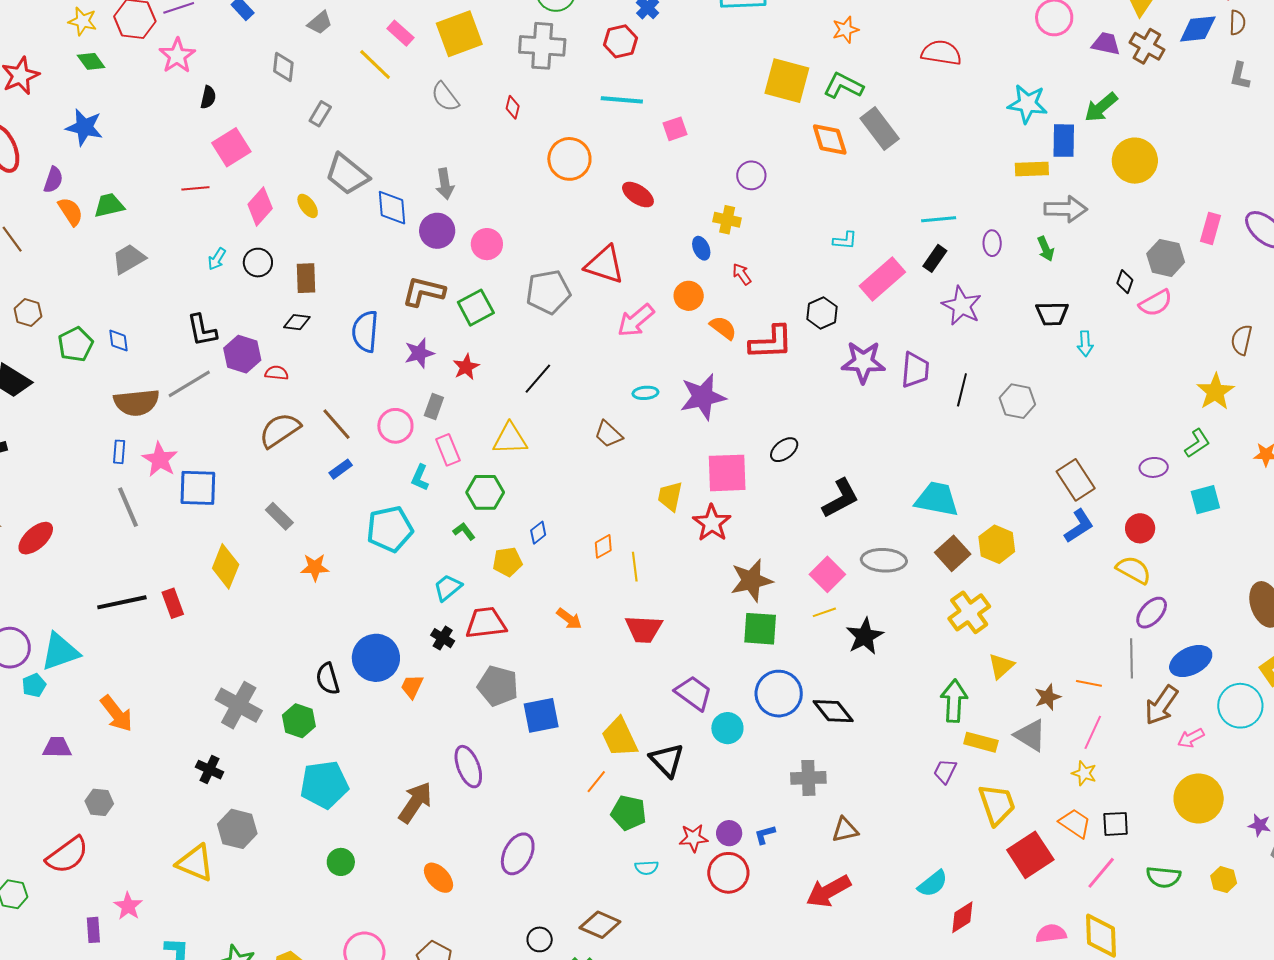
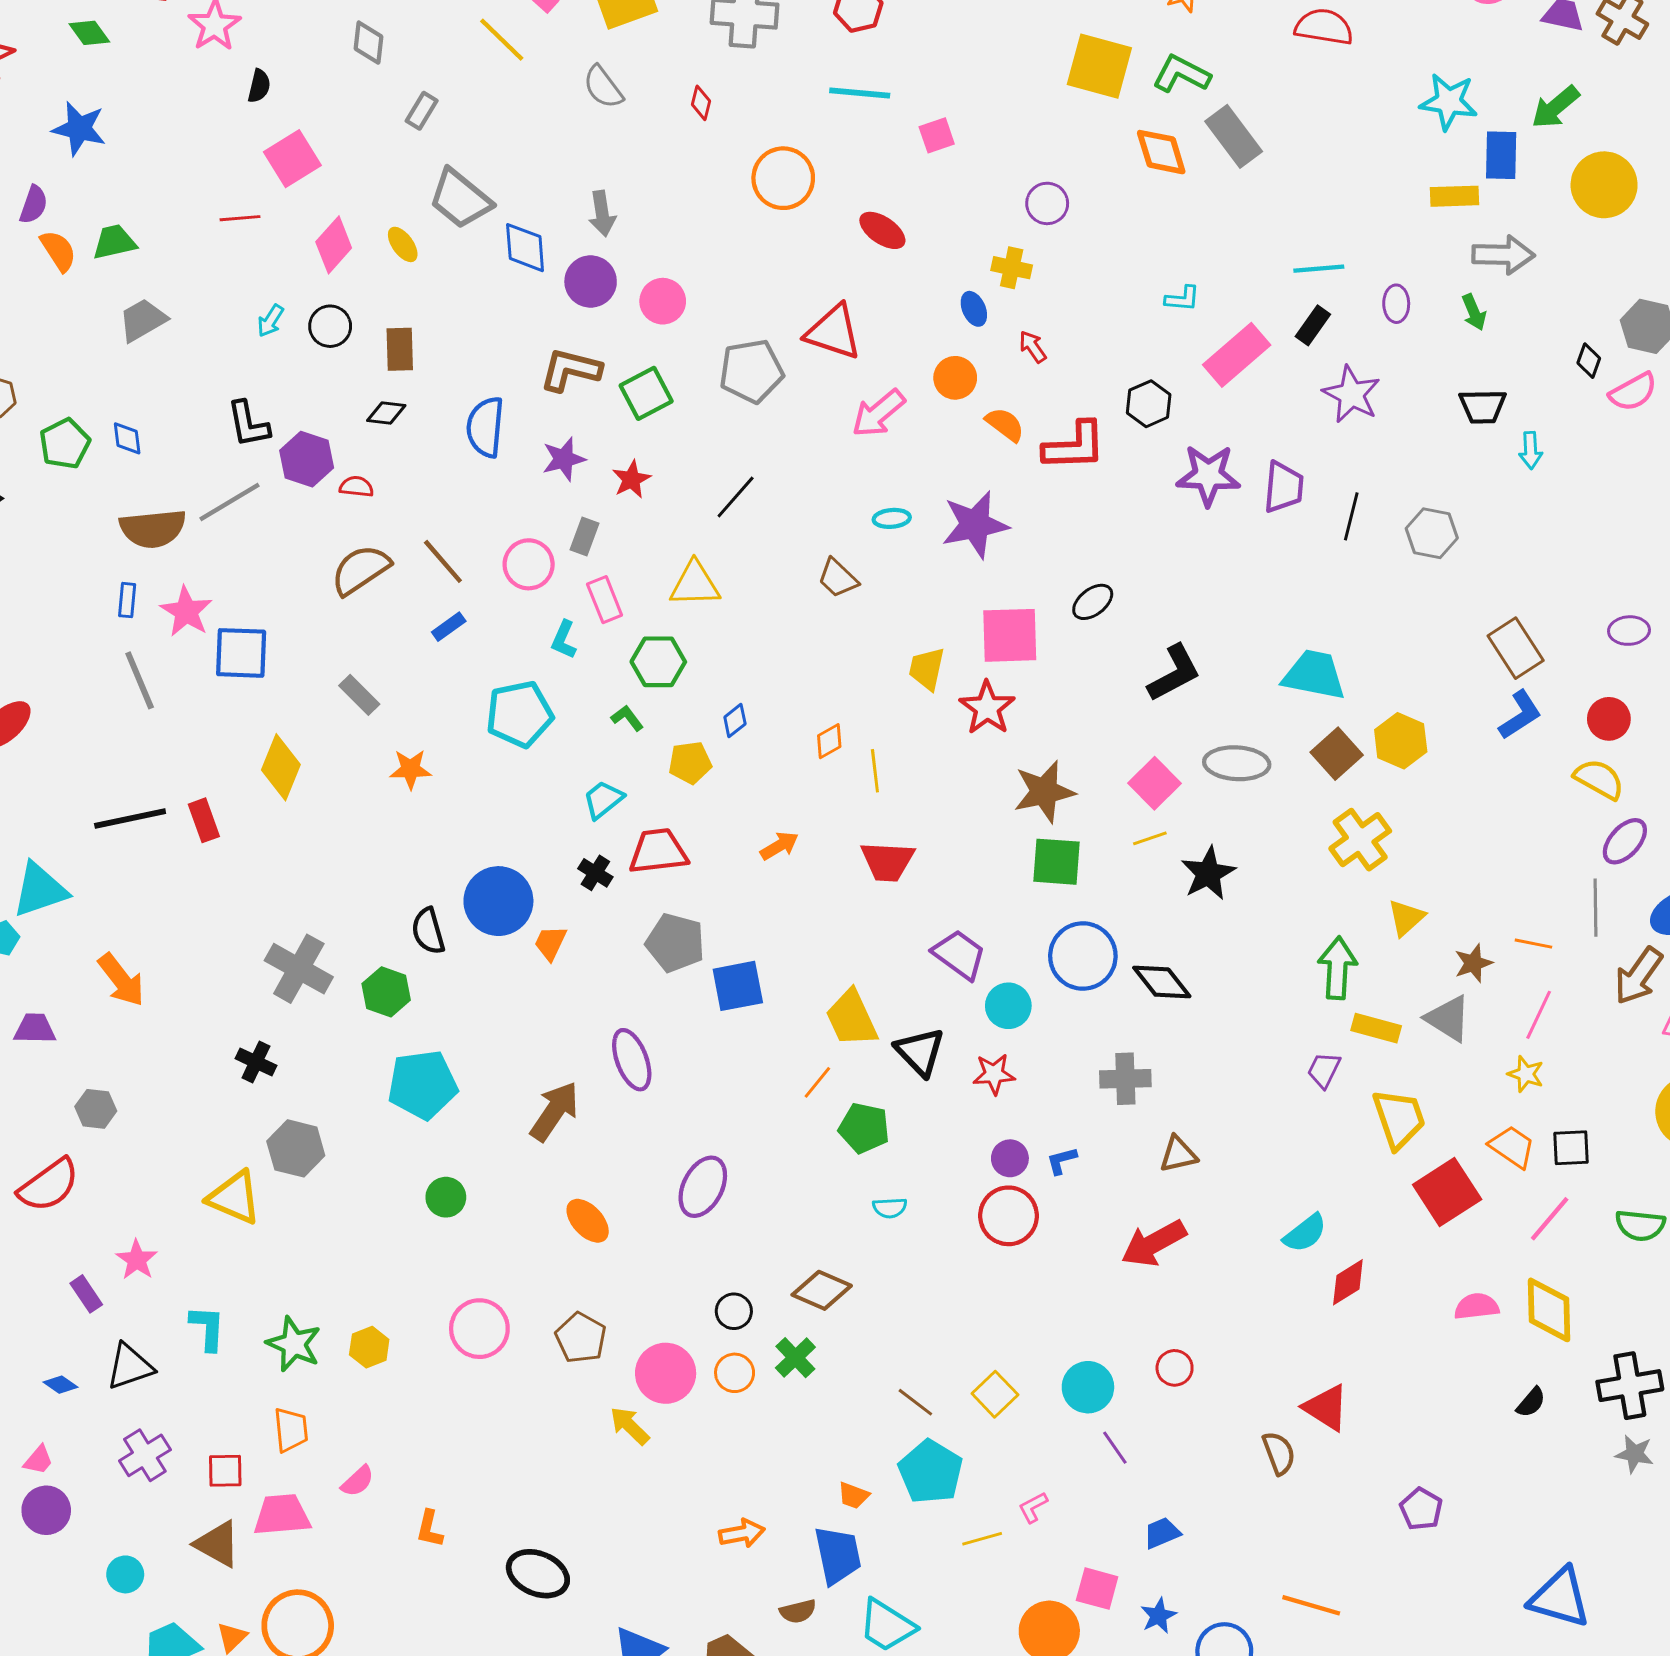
orange arrow: (569, 619) -> (779, 846), turned -68
red star: (693, 838) -> (994, 1074), moved
purple rectangle: (93, 930) -> (86, 1294), turned -30

